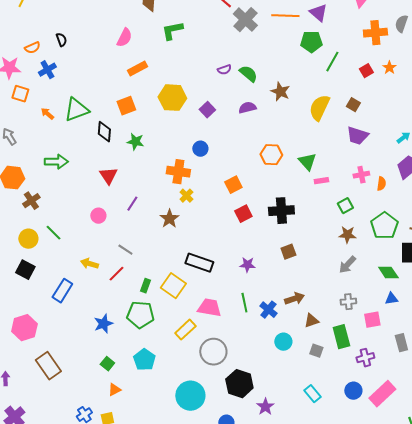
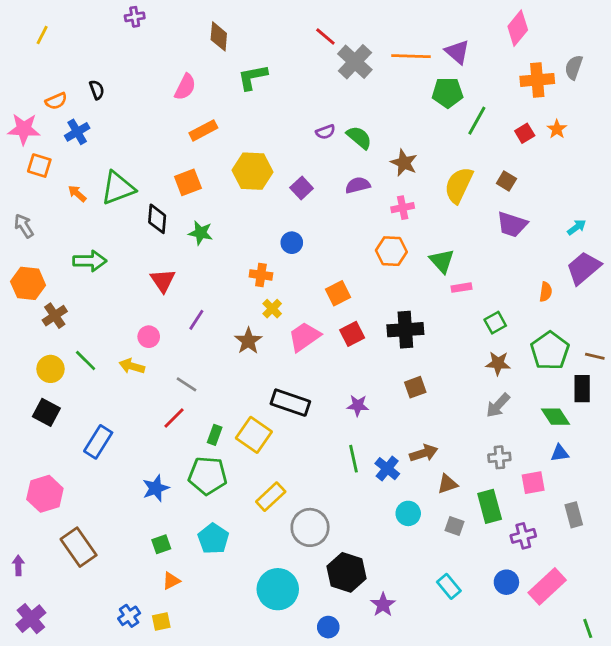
orange cross: (178, 172) -> (261, 275), size x0.7
pink cross: (361, 175) -> (403, 208), moved
yellow arrow: (89, 264) -> (132, 366), moved
pink trapezoid: (209, 308) -> (304, 337), moved, turned -45
green square: (107, 364) -> (161, 544), turned 32

